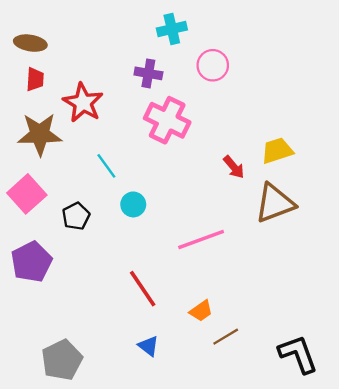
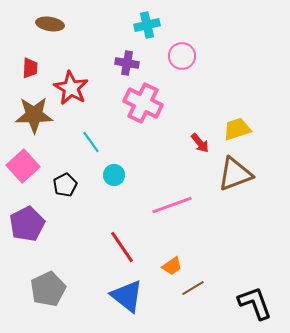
brown ellipse: (30, 43) -> (50, 24), moved
blue triangle: (148, 346) -> (127, 296), size x1.8
gray pentagon: (62, 360) -> (48, 289), moved

